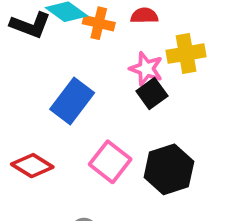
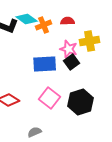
orange cross: (99, 23) -> (44, 25), turned -35
blue rectangle: (72, 101) -> (45, 64), moved, turned 50

